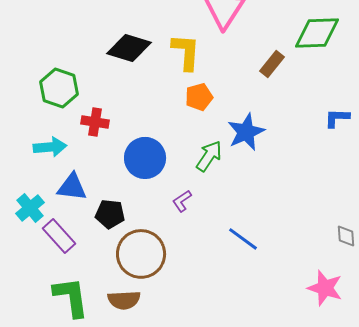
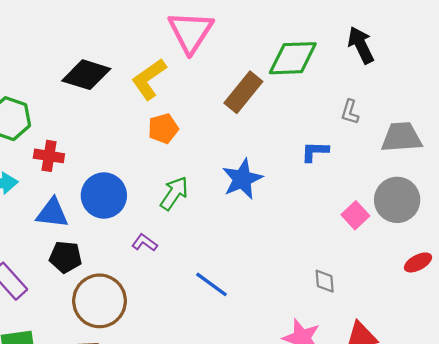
yellow L-shape: (186, 52) -> (149, 79), turned -129
brown rectangle: (272, 64) -> (243, 92), size x1.4
blue star: (246, 132) -> (242, 179), moved
blue triangle: (72, 187) -> (52, 213), moved
purple L-shape: (182, 201) -> (145, 243), turned 70

